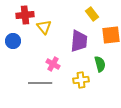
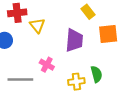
green semicircle: (100, 64) -> (96, 74), moved
gray line: (40, 83) -> (20, 79), moved

